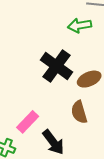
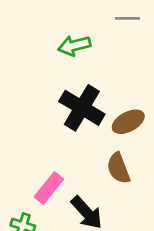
green arrow: (80, 25) -> (74, 46), moved

